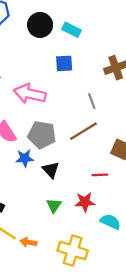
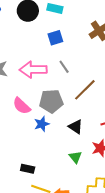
gray line: (92, 101) -> (64, 67), moved
black triangle: (51, 170) -> (76, 127), moved

